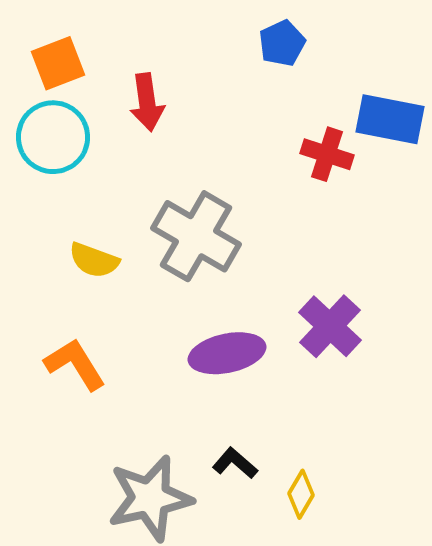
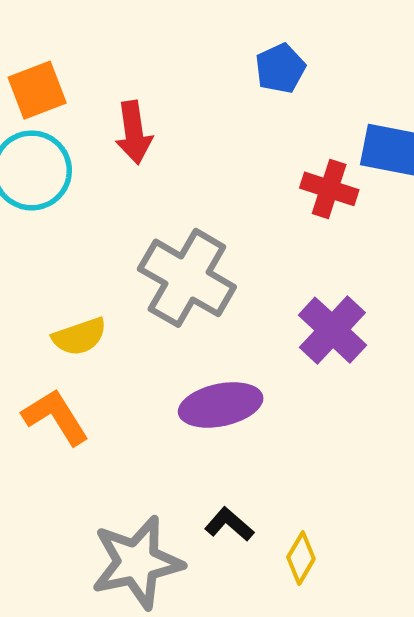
yellow semicircle: (94, 260) -> (79, 337), moved, turned -39
purple cross: (330, 326) -> (332, 330), moved

